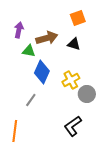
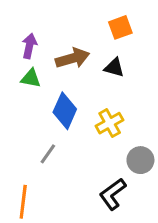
green triangle: (29, 51) -> (31, 78), moved
gray circle: (87, 94) -> (140, 160), moved

